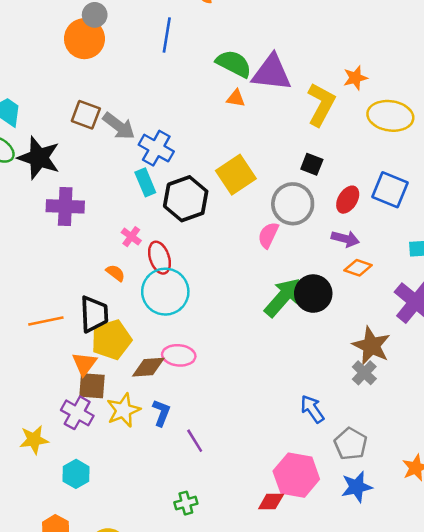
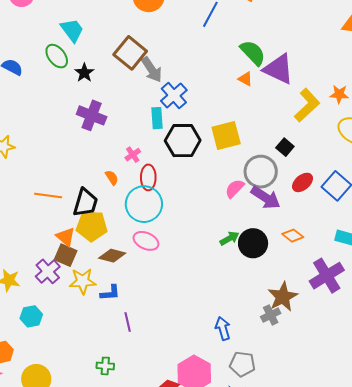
brown square: (86, 115) -> (130, 53), size x1.4
black star: (39, 158) -> (84, 73), size x0.6
purple arrow: (345, 239) -> (266, 198), moved, size x1.4
green arrow: (283, 297) -> (229, 238), size x0.6
pink ellipse: (179, 355) -> (146, 241), moved
orange triangle: (84, 364) -> (66, 237), turned -45
blue L-shape: (161, 413) -> (110, 293), turned 45
gray pentagon: (351, 444) -> (242, 364), turned 30

